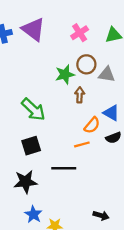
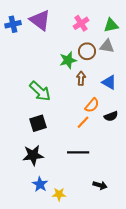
gray triangle: (107, 74) -> (107, 46), moved
blue triangle: (111, 113) -> (109, 82), moved
orange line: (82, 144) -> (83, 122), turned -32
black line: (64, 168) -> (78, 152), moved

